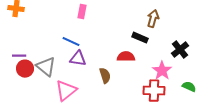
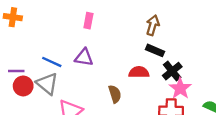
brown arrow: (153, 19) -> (153, 25), moved
blue line: (71, 42) -> (52, 62), moved
black cross: (180, 50) -> (172, 71), moved
purple triangle: (78, 59) -> (84, 57), moved

